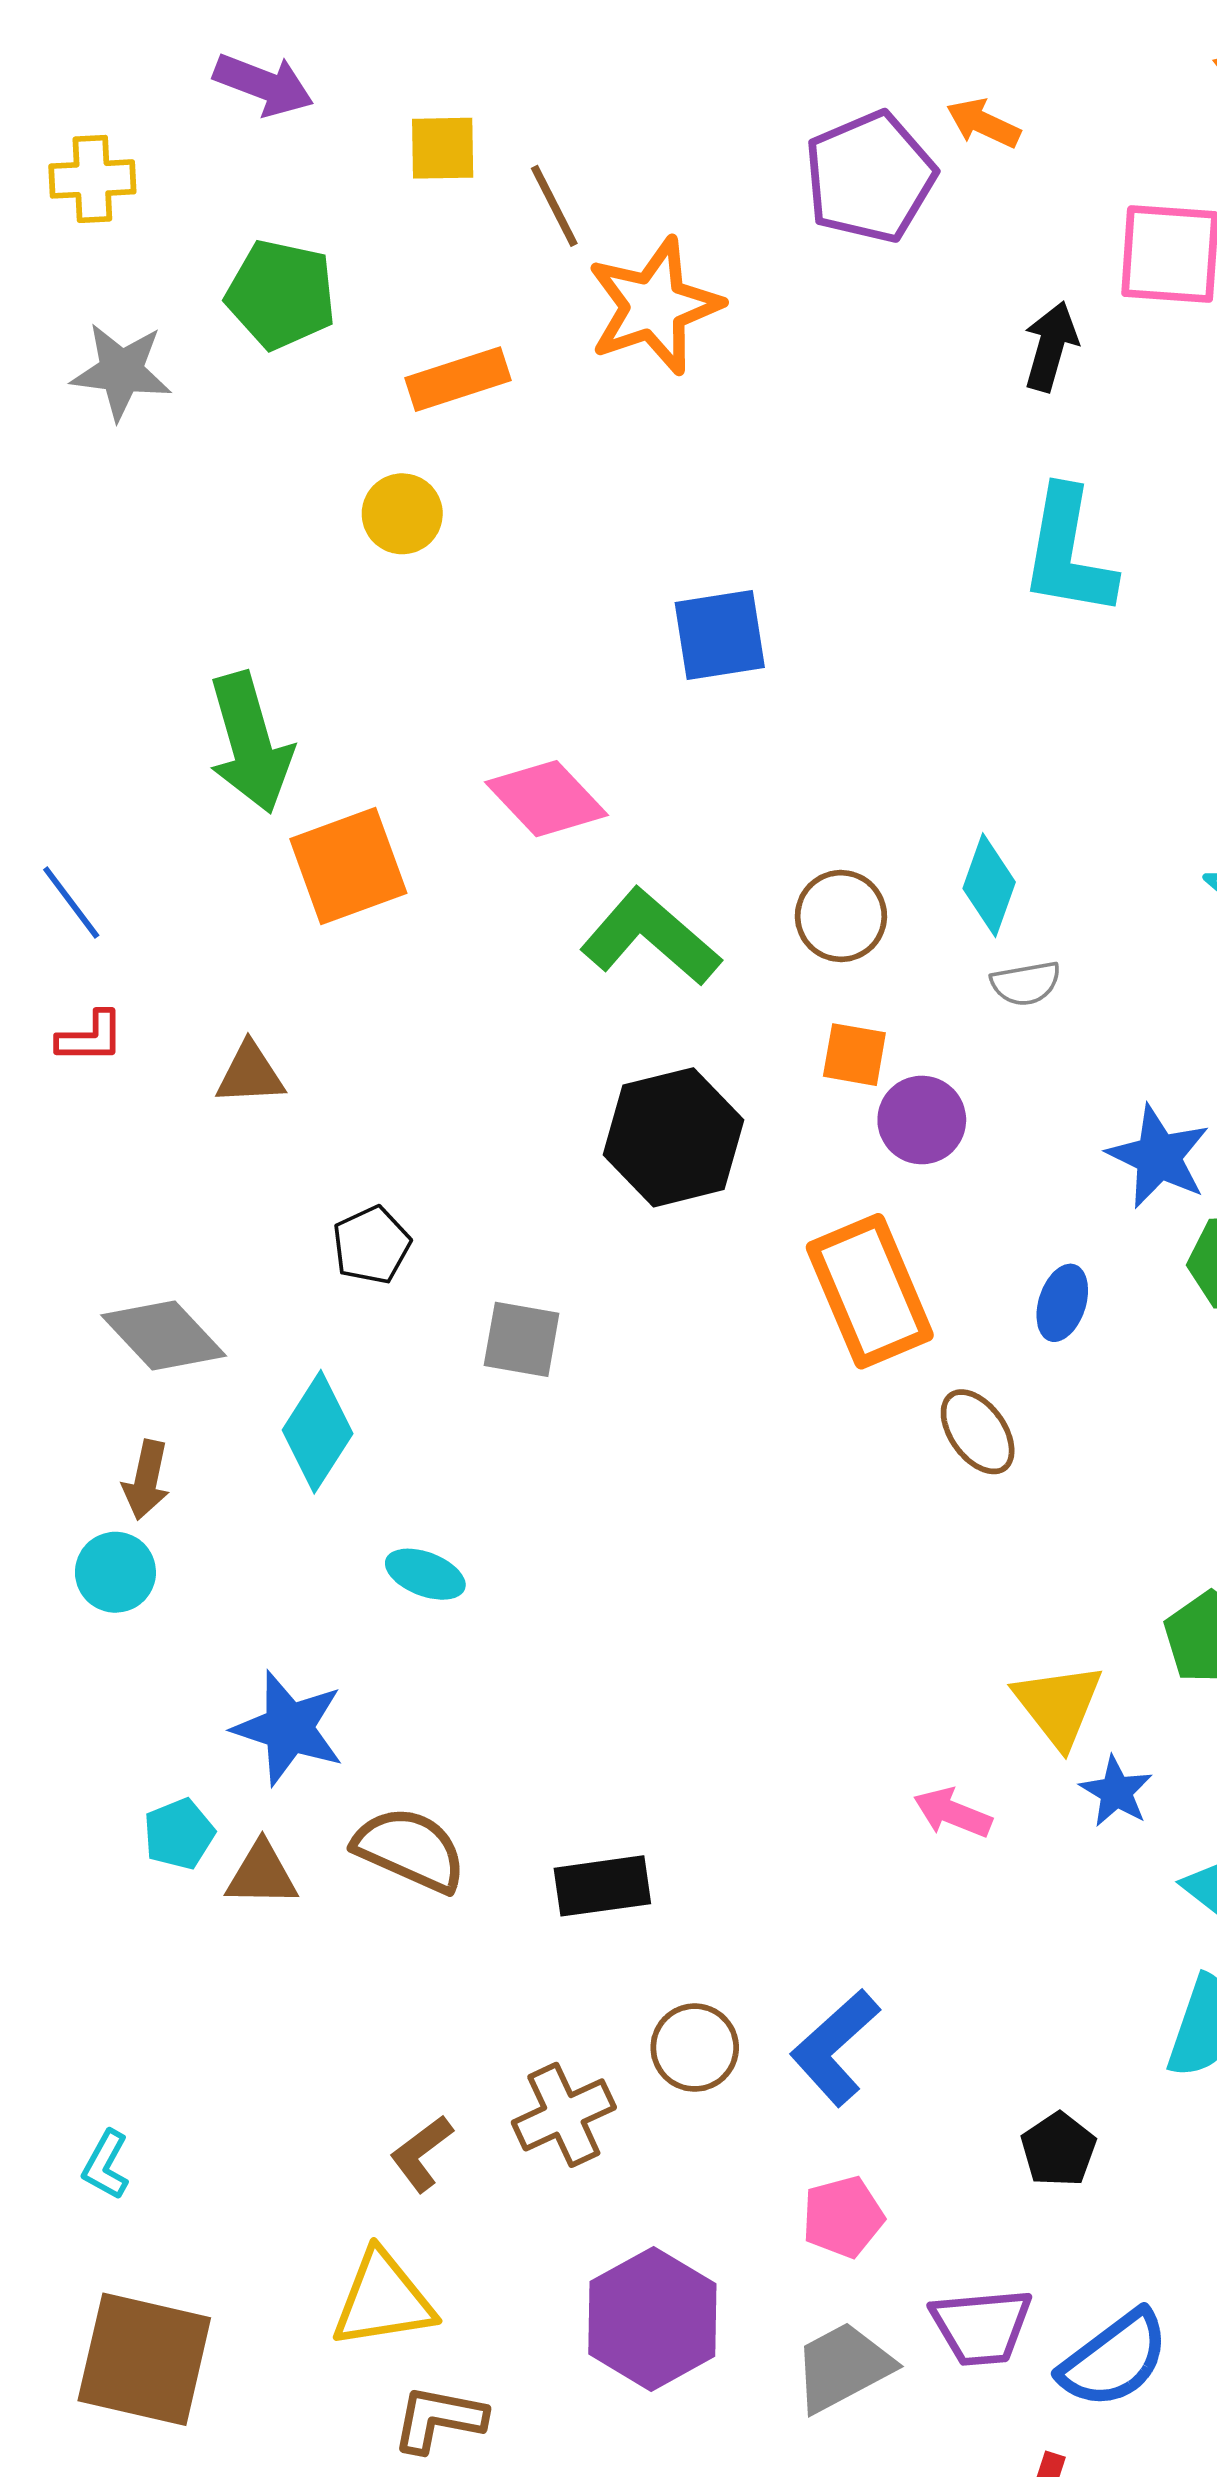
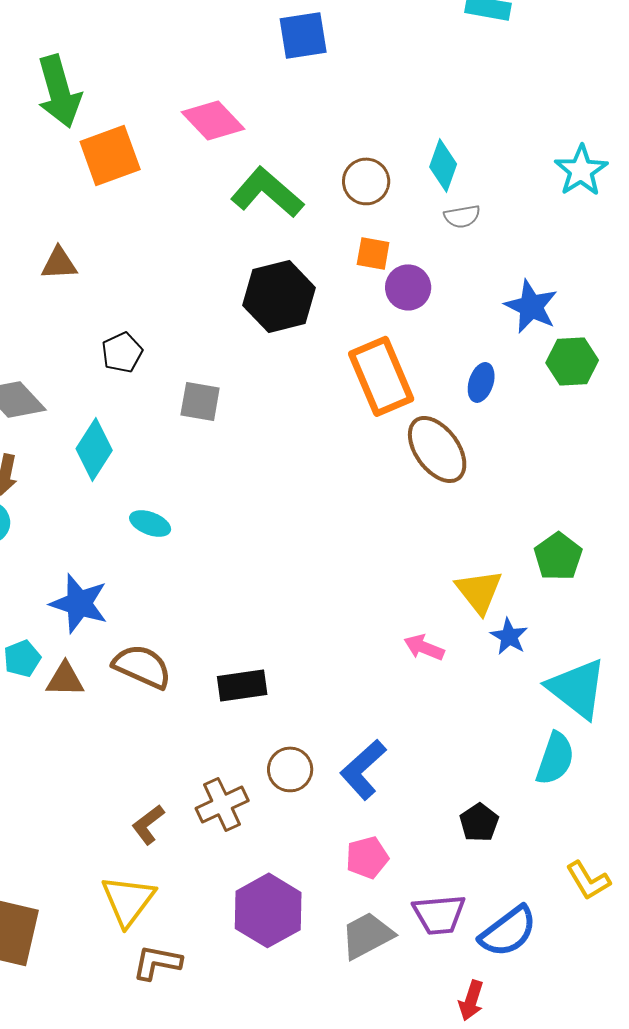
brown ellipse: (978, 1432) -> (437, 449), size x1.5
yellow triangle: (383, 2300) -> (128, 900), turned -44

